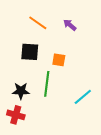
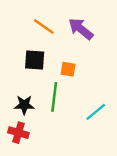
purple arrow: (70, 25) -> (81, 29), size x1.6

